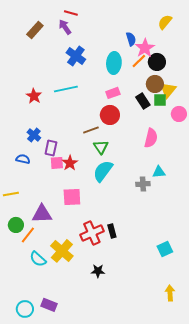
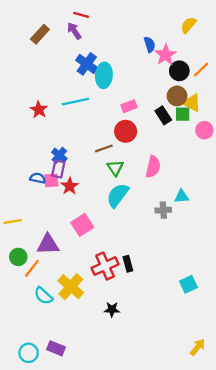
orange line: (139, 61) -> (201, 70), moved
cyan ellipse: (114, 63) -> (104, 75), moved
yellow triangle: (168, 90) -> (192, 103), turned -42
blue cross: (34, 135) -> (59, 155), moved
pink semicircle: (151, 138) -> (153, 167), moved
blue semicircle: (23, 159) -> (38, 178), moved
pink square: (57, 163) -> (51, 180), moved
red star: (70, 163) -> (70, 186), moved
pink square: (72, 197) -> (82, 225), turned -30
yellow arrow: (170, 293) -> (198, 347), moved, turned 42

